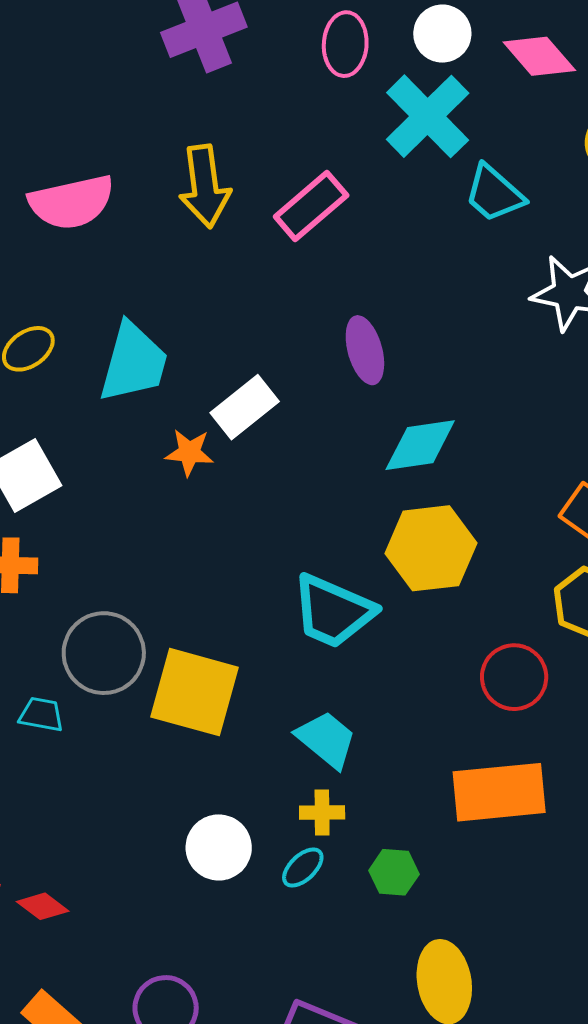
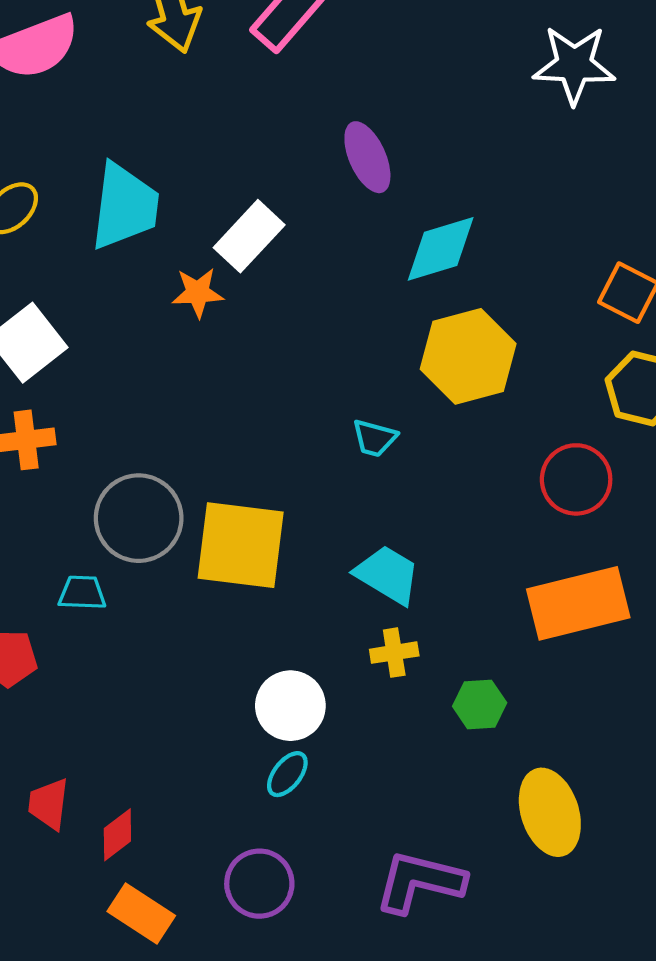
cyan trapezoid: (333, 611) -> (374, 438), size x0.5
cyan ellipse: (303, 867) -> (287, 774), moved
red diamond: (43, 906) -> (117, 835), moved, turned -66

